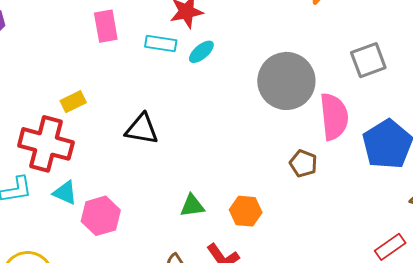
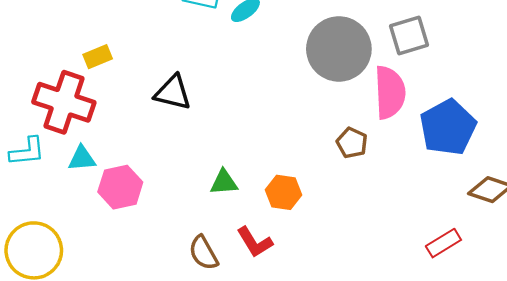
gray square: (368, 60) -> (409, 36), moved
cyan triangle: (65, 193) -> (82, 158), turned -32

